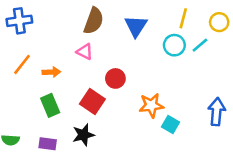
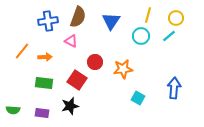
blue cross: (19, 21) -> (48, 21), moved
cyan line: (200, 45) -> (169, 36), moved
green rectangle: (50, 105) -> (44, 83), turned -60
orange star: (151, 105) -> (123, 69), moved

